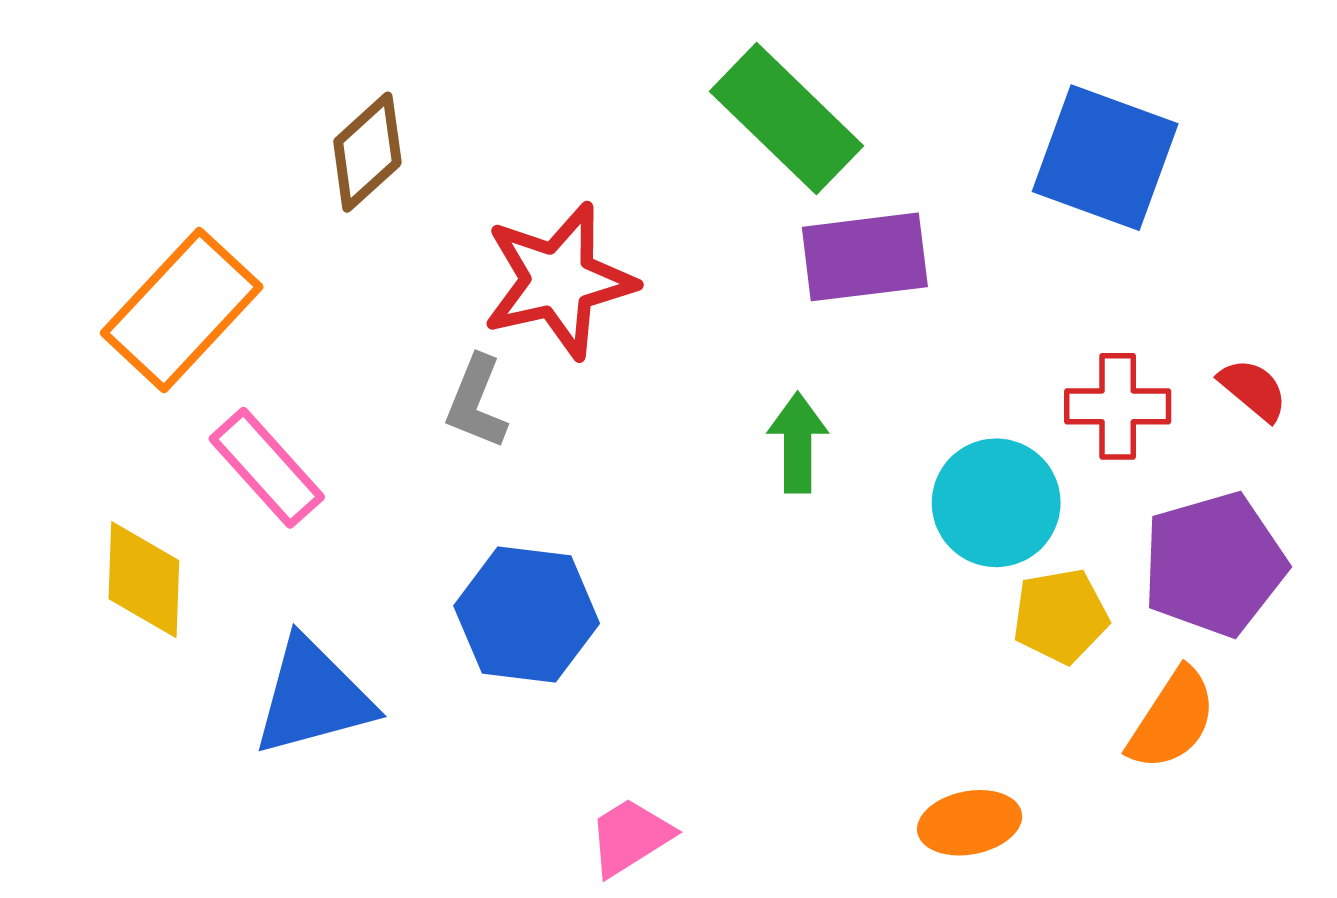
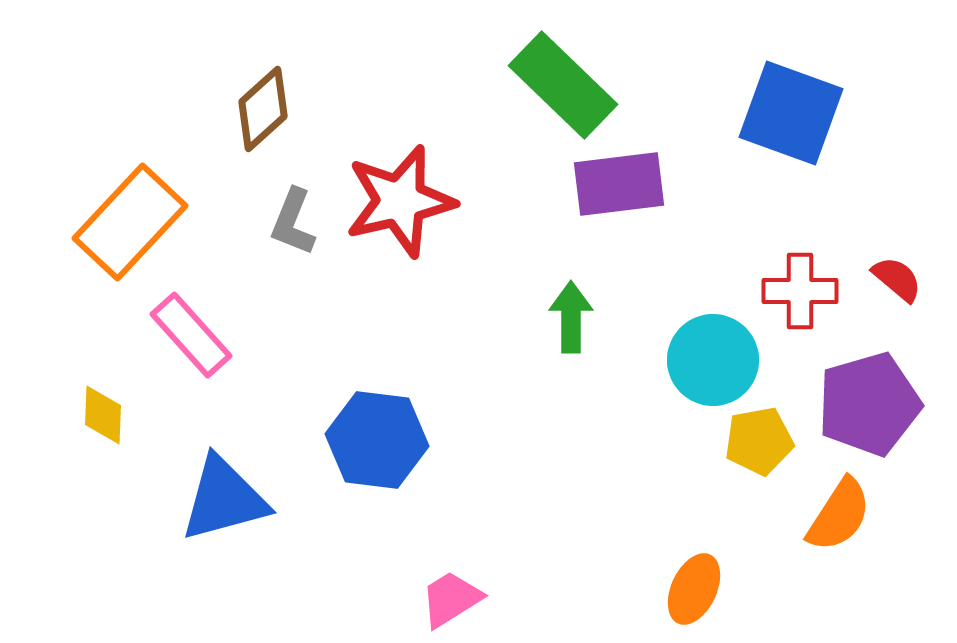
gray L-shape: (476, 402) -> (293, 222), moved
yellow diamond: (144, 580) -> (103, 415), size x0.7
orange ellipse: (970, 823) -> (694, 589), turned -54

